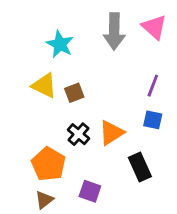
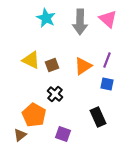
cyan star: (60, 44) -> (46, 18), moved
orange triangle: (111, 133) -> (83, 66), moved
brown triangle: (44, 200) -> (20, 135), moved

